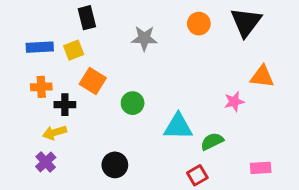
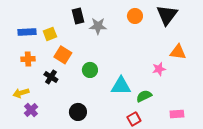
black rectangle: (87, 18) -> (78, 16), moved
black cross: (65, 105) -> (51, 77), moved, turned 32
yellow arrow: (54, 133) -> (21, 93), moved

